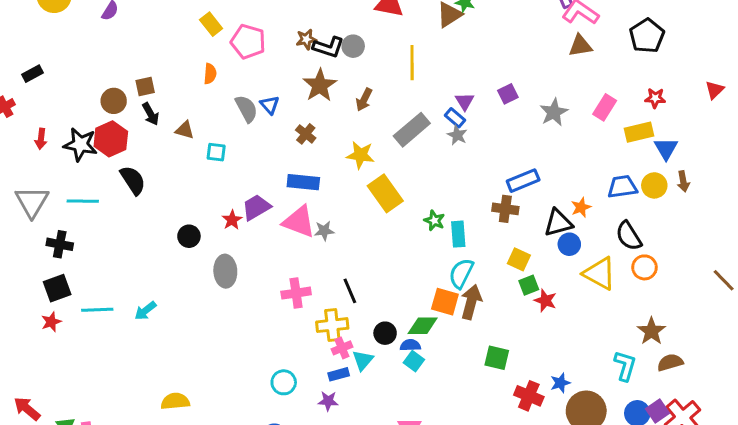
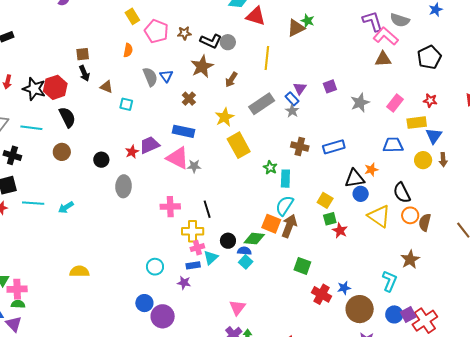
brown star: (306, 39) -> (184, 33), moved
brown circle: (114, 101) -> (62, 152), moved
yellow star: (360, 155) -> (225, 117), turned 30
blue trapezoid: (622, 187) -> (393, 145), moved
brown cross: (505, 209) -> (300, 146), moved
brown semicircle: (670, 362) -> (425, 222), moved, turned -66

